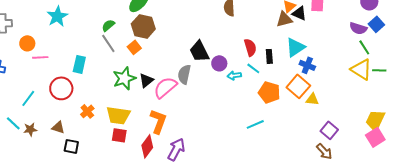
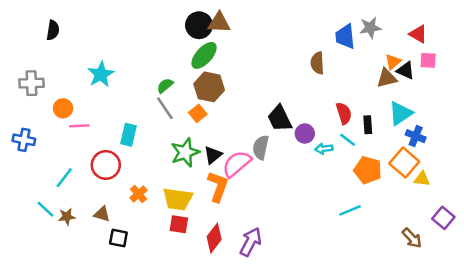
orange L-shape: (158, 121) -> (218, 186), moved
brown arrow: (324, 151) -> (412, 238), moved

